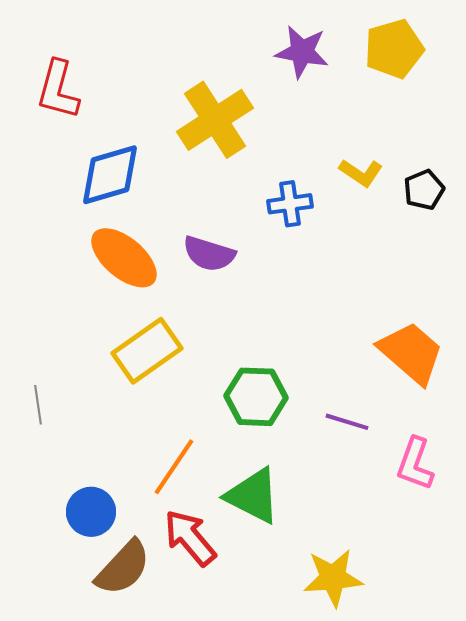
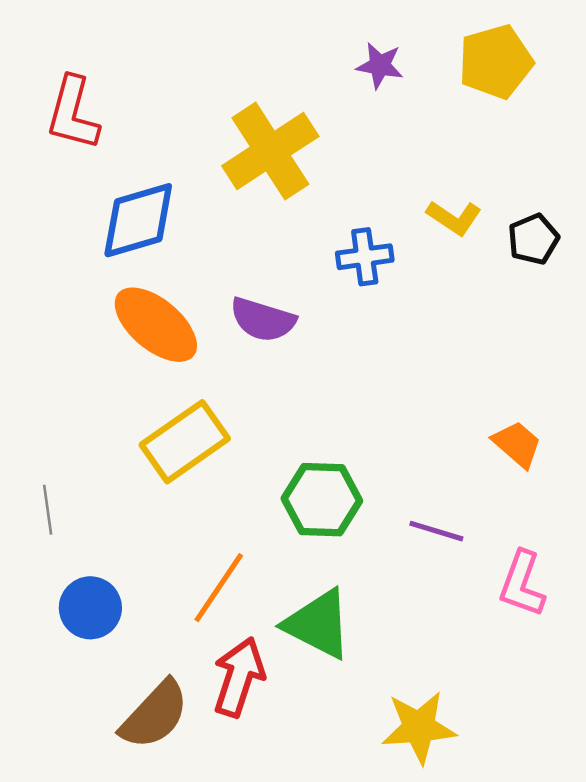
purple star: (302, 52) -> (380, 65), size x0.7
orange trapezoid: (411, 353) -> (517, 444), size x0.6
blue circle: (91, 512) -> (90, 608), moved
red arrow: (190, 538) -> (239, 677), turned 58

